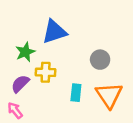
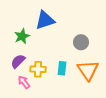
yellow cross: (46, 72) -> (38, 69), moved
pink arrow: (15, 110) -> (24, 82), moved

